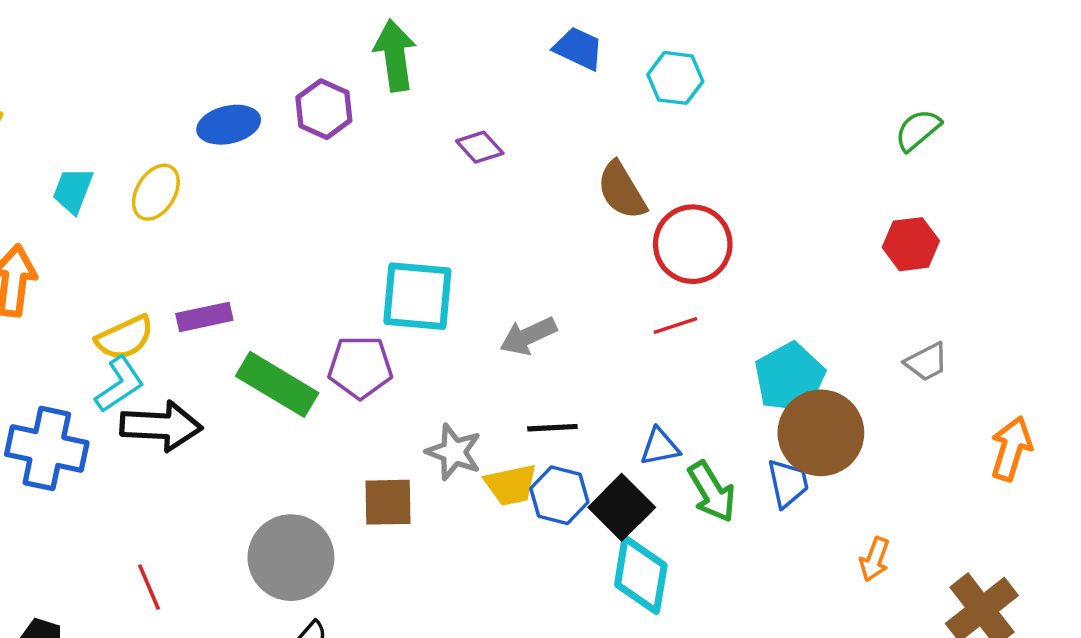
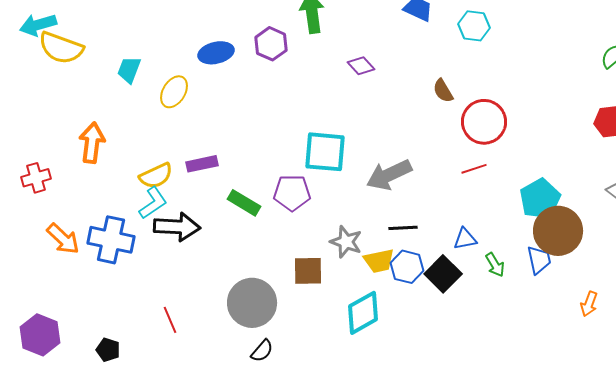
cyan trapezoid: (73, 190) -> (129, 70), moved
brown semicircle: (622, 190) -> (443, 91), size x0.7
gray arrow: (528, 336) -> (389, 175), size x1.4
green rectangle: (277, 384) -> (244, 203), size x0.7
green arrow: (712, 492) -> (495, 265), size x0.7
cyan diamond: (641, 575) -> (363, 313), moved, turned 51

